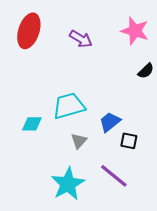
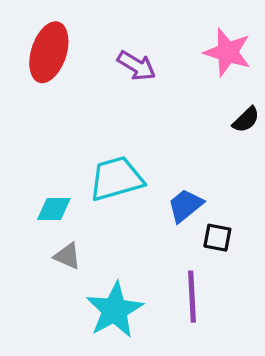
gray triangle: (79, 141) -> (67, 256), moved, turned -48
purple line: (114, 176) -> (192, 297), turned 48

